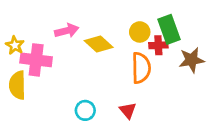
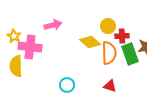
green rectangle: (169, 29) -> (130, 54), moved
yellow diamond: (99, 44) -> (90, 42), moved
red triangle: (128, 110) -> (110, 86), moved, turned -32

